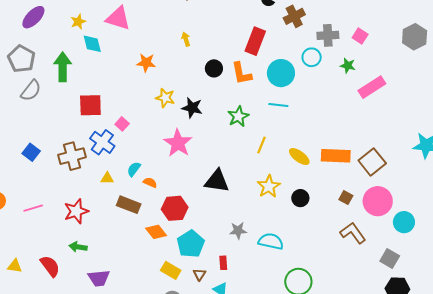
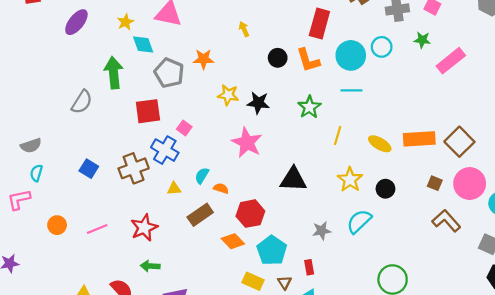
cyan circle: (312, 57) -> (382, 47), moved
gray pentagon: (21, 59) -> (169, 73), moved
brown rectangle: (129, 205) -> (200, 215), turned -50
cyan semicircle: (271, 241) -> (359, 221), moved, turned -50

